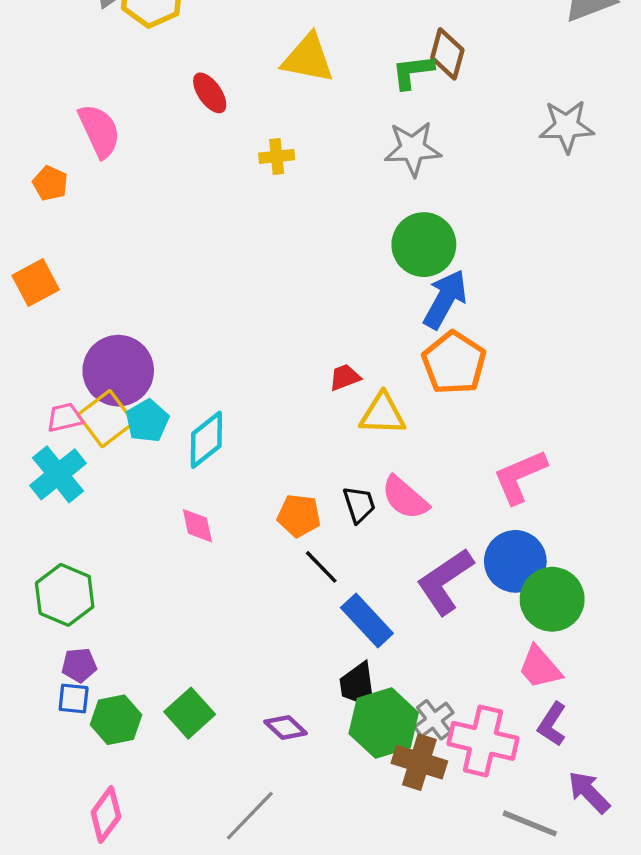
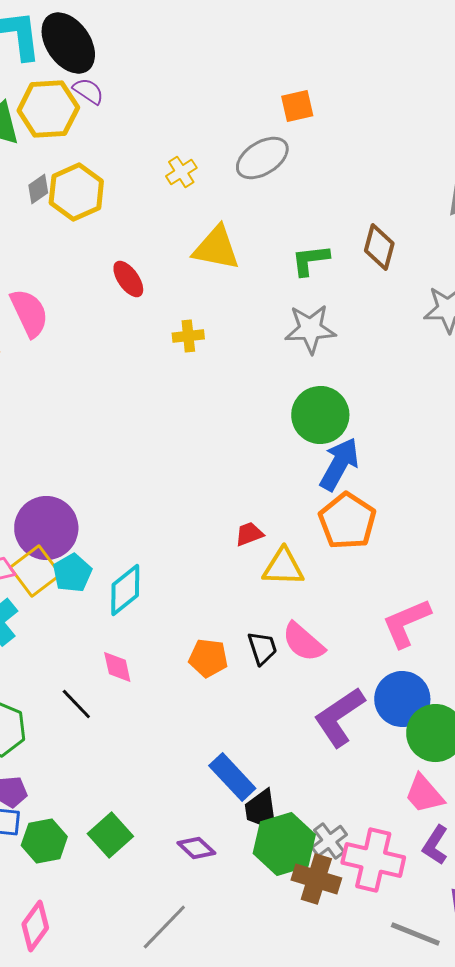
brown diamond: (447, 54) -> (379, 247), moved
black line: (321, 567) -> (76, 704), moved
blue rectangle: (367, 620) -> (232, 777), moved

